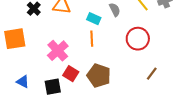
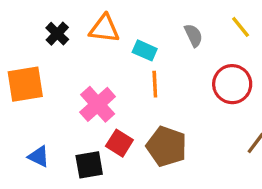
cyan rectangle: (94, 19) -> (145, 50), moved

